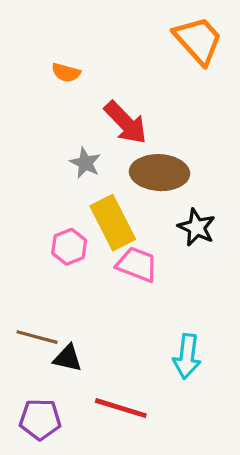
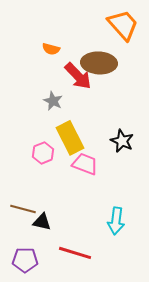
orange semicircle: (66, 73) -> (51, 49), moved
brown ellipse: (160, 173) -> (99, 63), moved

